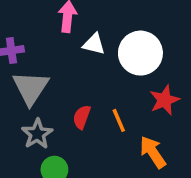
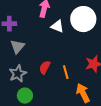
white circle: (140, 53) -> (83, 19), moved
gray triangle: (31, 88) -> (18, 47), size x0.7

